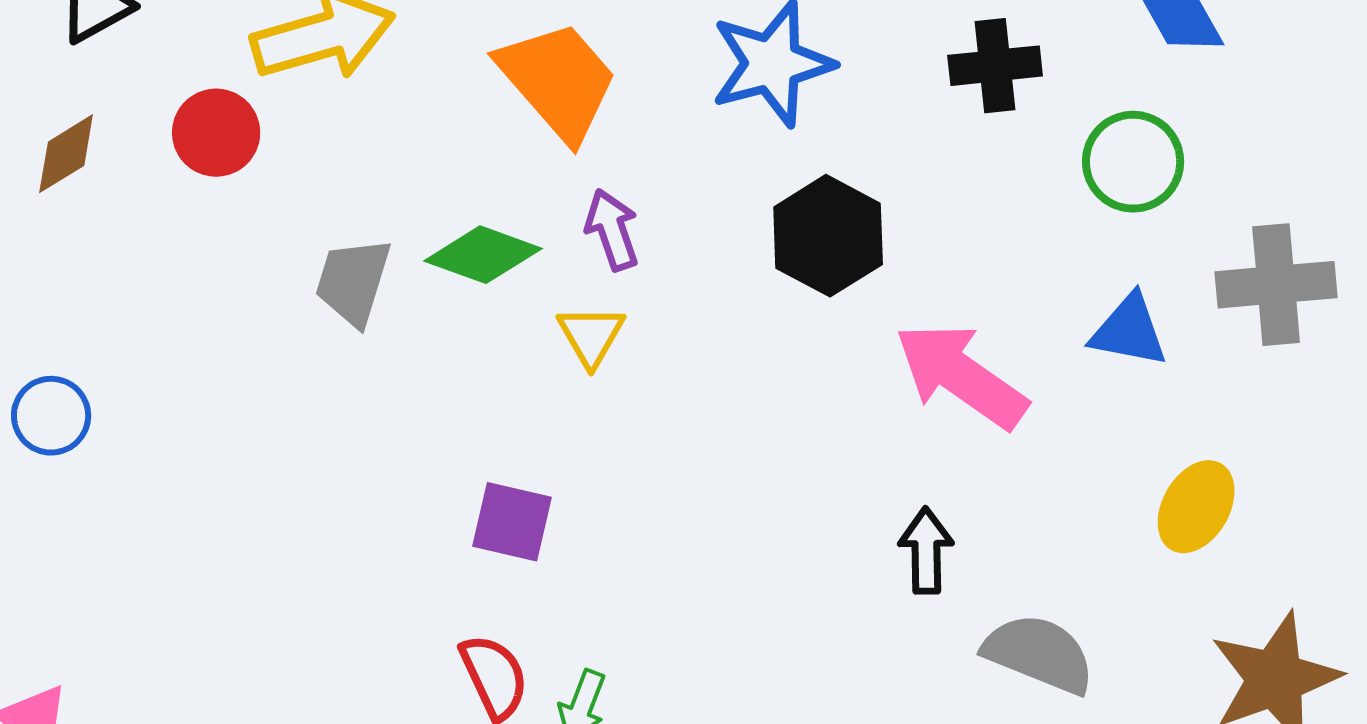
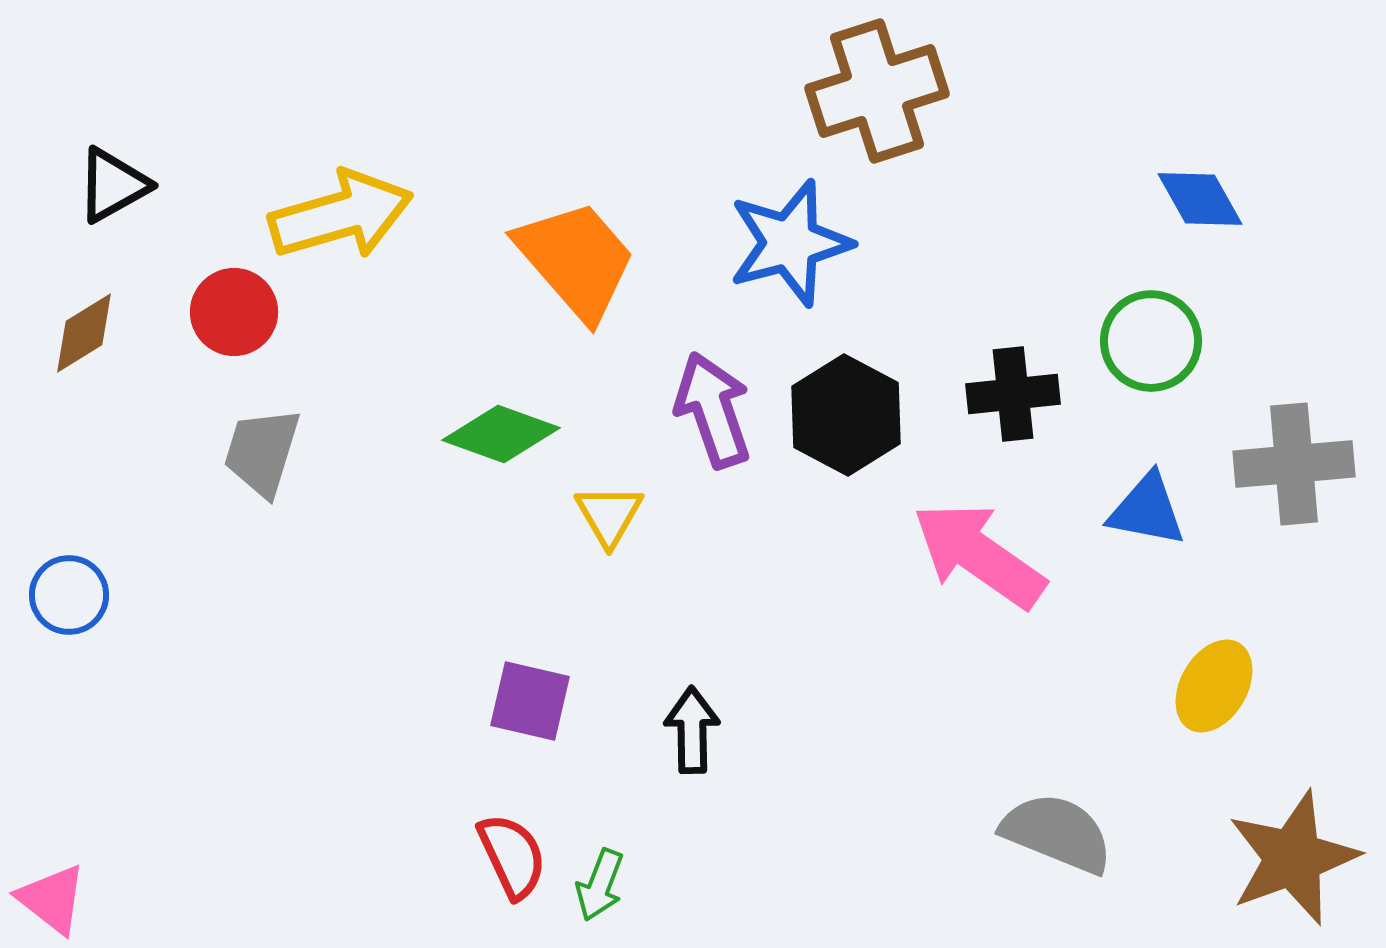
black cross: (995, 66) -> (1013, 394), moved
purple arrow: (612, 230) -> (713, 410), moved, size x1.4
gray trapezoid: (353, 282) -> (262, 452), moved
black arrow: (926, 551) -> (692, 730), moved

